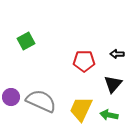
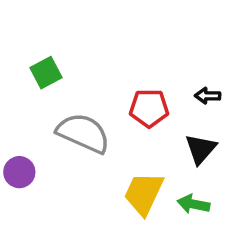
gray semicircle: (41, 101) -> (83, 133), moved

